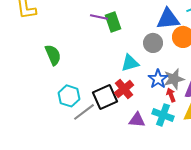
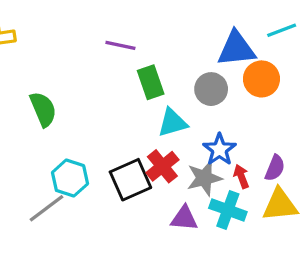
green rectangle: (113, 22) -> (151, 82), moved
gray star: (174, 79) -> (204, 178), moved
gray line: (84, 112) -> (46, 208), moved

